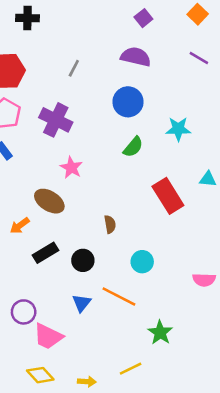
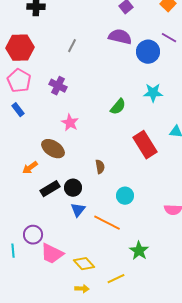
blue circle: (128, 102) -> (148, 52), moved
purple cross: (56, 120) -> (58, 86), size x0.7
black circle: (83, 260) -> (73, 188), moved
blue triangle: (82, 303) -> (78, 210), moved
yellow diamond: (40, 375) -> (84, 264), moved

